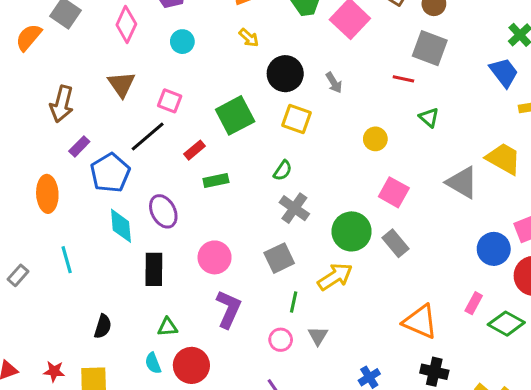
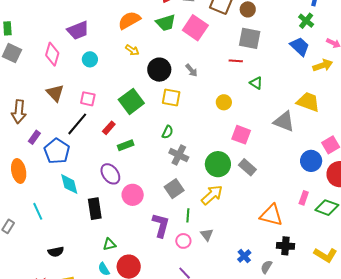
purple ellipse: (163, 211) -> (110, 174), moved
purple L-shape: (229, 309) -> (161, 225), moved
black semicircle: (103, 326) -> (56, 252), moved, turned 70

